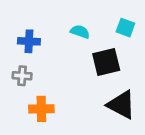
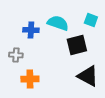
cyan semicircle: (80, 32) -> (58, 23), size x1.5
blue cross: (29, 41) -> (31, 30), moved

